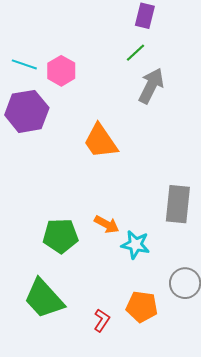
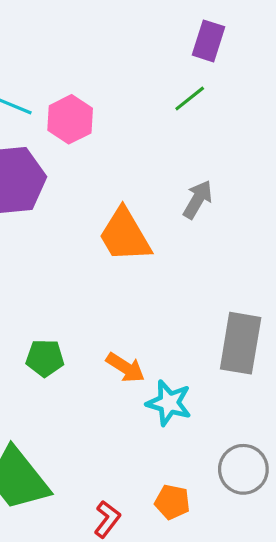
gray arrow: (151, 86) -> (198, 199), moved, size x0.7
green pentagon: (61, 236) -> (45, 358), moved, size x0.7
orange pentagon: (142, 307) -> (172, 502), size x0.7

